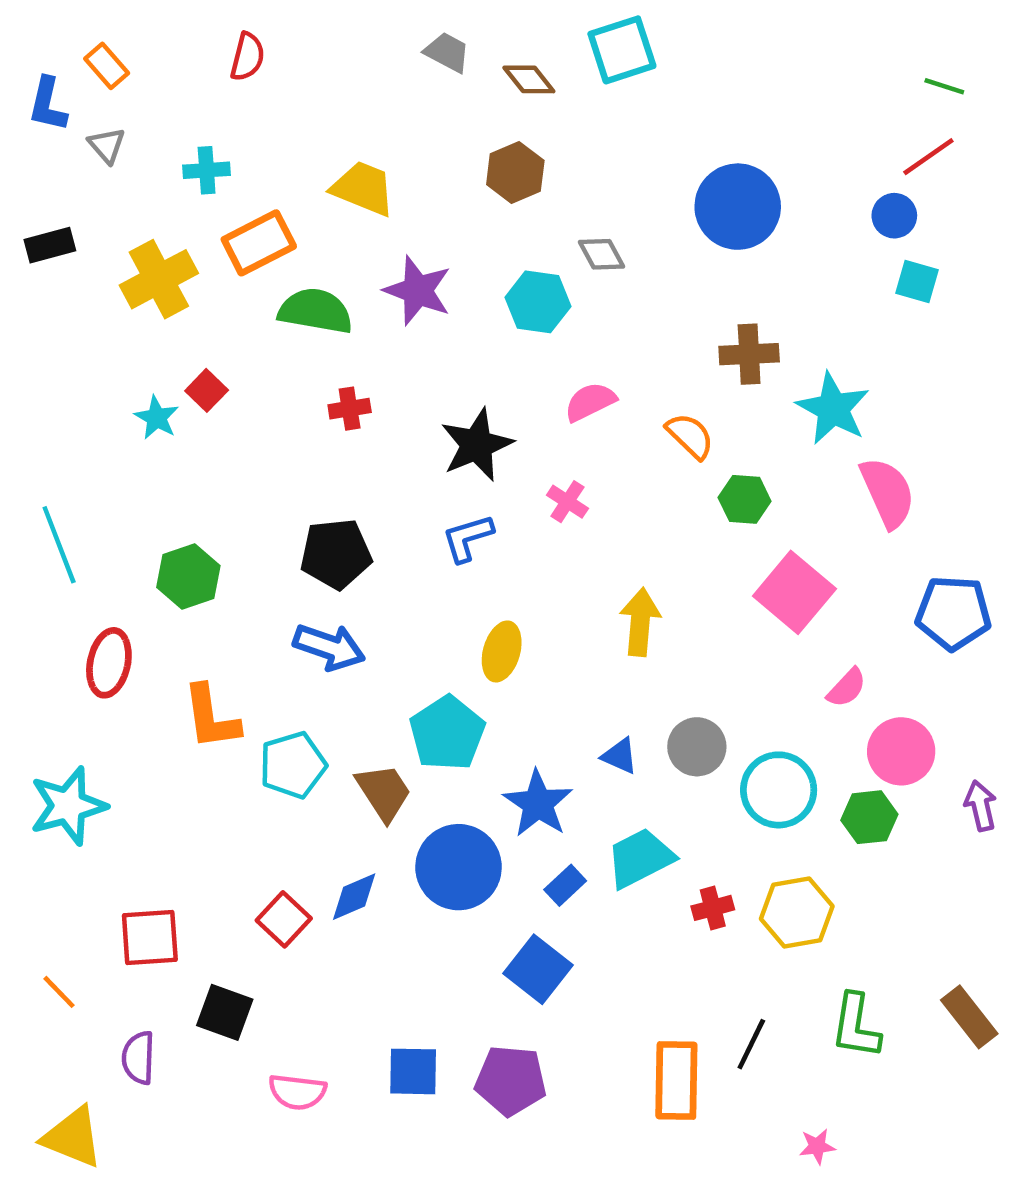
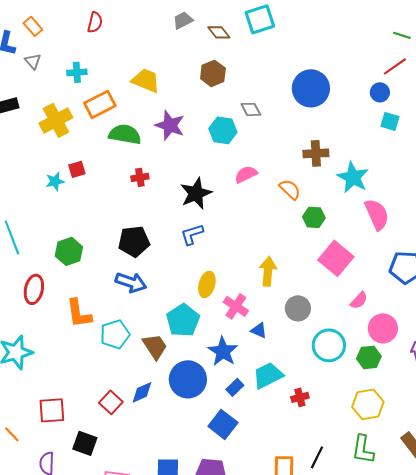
gray trapezoid: (447, 52) -> (183, 20), turned -55
red square: (207, 390) -> (77, 169), turned 30
cyan star: (157, 418) -> (55, 181), turned 30
pink cross: (567, 502) -> (236, 306), moved, size x1.4
gray circle: (697, 747) -> (298, 308), moved
yellow hexagon: (797, 913) -> (368, 404), moved

